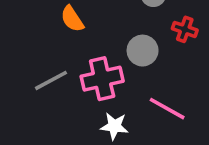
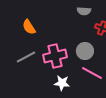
orange semicircle: (72, 19) -> (29, 27), moved
gray circle: (143, 51) -> (85, 51), moved

